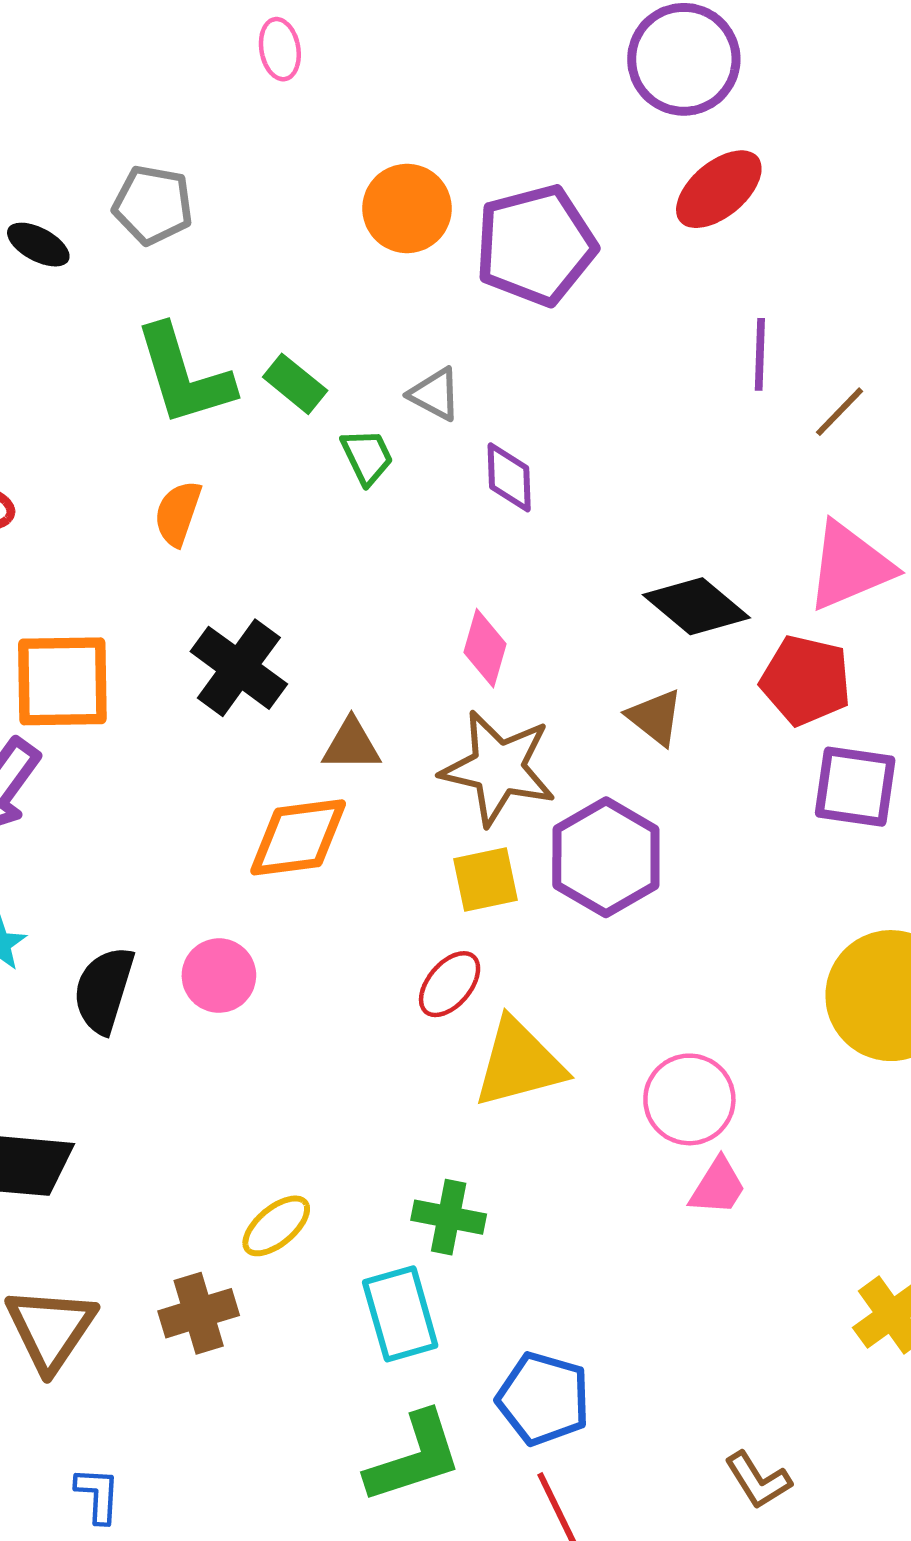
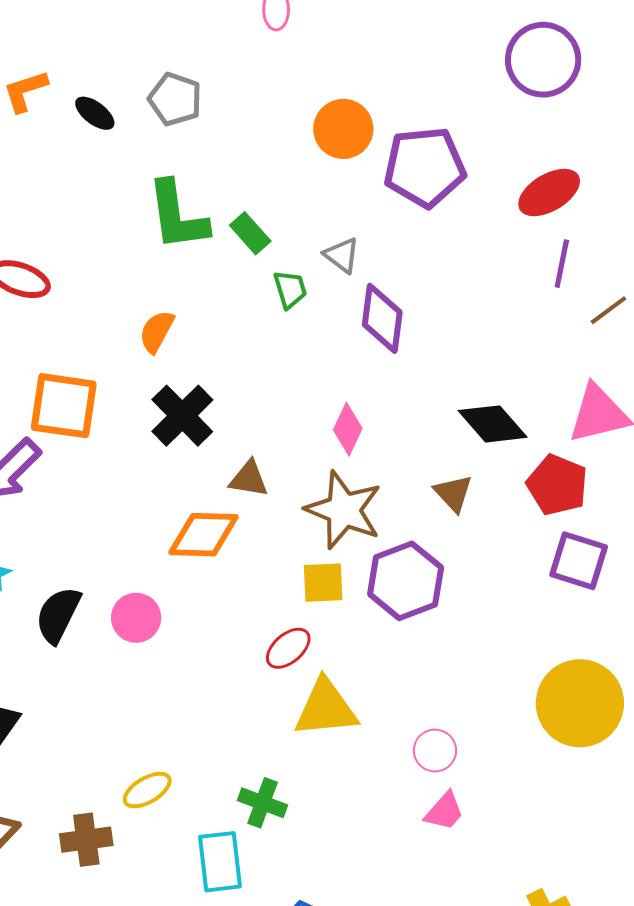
red ellipse: (719, 189) -> (549, 193), moved
purple diamond: (509, 477) -> (382, 318), size x1.4
orange semicircle: (178, 513) -> (157, 331), moved
pink circle: (689, 1099) -> (435, 751), size x0.7

